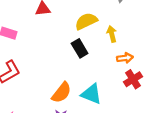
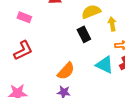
cyan triangle: (91, 94) -> (105, 65), moved

